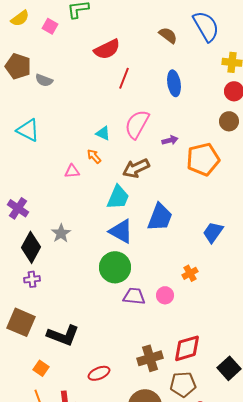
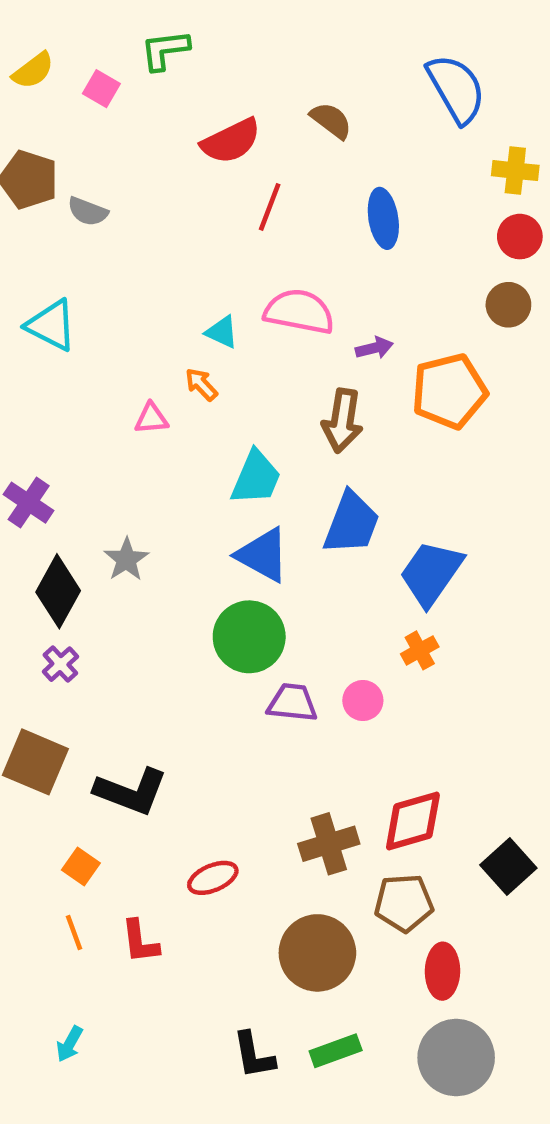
brown semicircle: (168, 35) -> (331, 121), moved
pink semicircle: (137, 124) -> (299, 312), turned 72
brown arrow: (136, 168) -> (342, 421), moved, turned -56
blue trapezoid: (213, 232) -> (431, 573), moved, size x1.4
purple cross: (32, 279) -> (60, 664), turned -35

